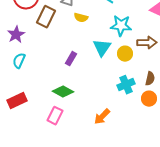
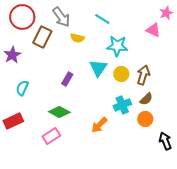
brown arrow: (147, 43) -> (143, 75), moved, turned -72
cyan semicircle: (19, 61) -> (22, 88), moved
brown semicircle: (150, 79) -> (146, 99), turned 32
pink rectangle: (55, 116) -> (51, 136), turned 30
orange arrow: (102, 117) -> (99, 125), moved

